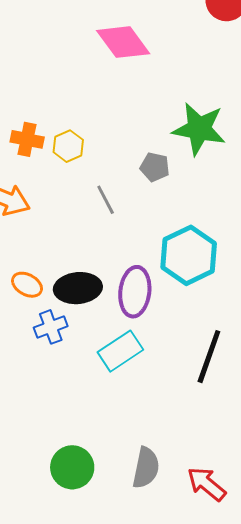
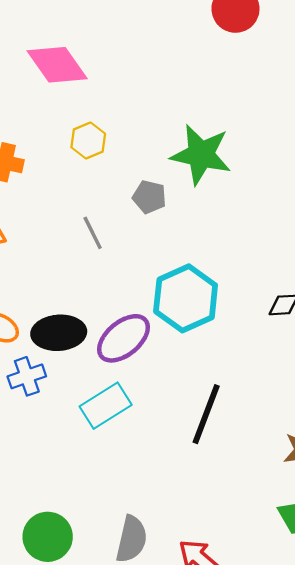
pink diamond: (123, 42) -> (57, 65), moved
yellow hexagon: (68, 146) -> (88, 141), moved
purple ellipse: (135, 292) -> (123, 338), turned 42

